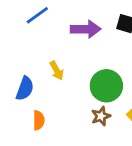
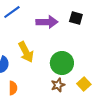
yellow arrow: (57, 71) -> (26, 52), size x1.5

